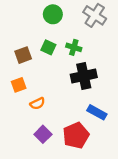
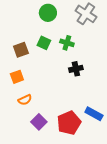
black cross: (84, 76) -> (76, 69), size x0.6
orange semicircle: (37, 104) -> (25, 100), moved
blue rectangle: (97, 112) -> (94, 114), moved

